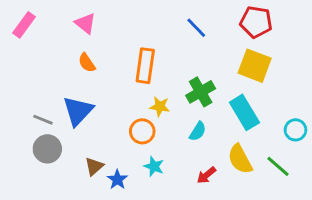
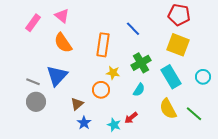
pink rectangle: (24, 25) -> (33, 23), moved
blue line: (196, 28) -> (133, 29), moved
orange semicircle: (87, 63) -> (63, 43), size x1.5
cyan circle: (295, 130) -> (203, 77), moved
brown triangle: (94, 166) -> (77, 104), moved
cyan star: (154, 166) -> (114, 125), moved
red arrow: (206, 175) -> (131, 118), moved

